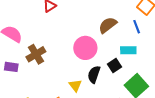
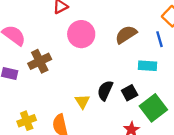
pink circle: (85, 48) -> (81, 34), moved
black square: (114, 66) -> (130, 93), moved

